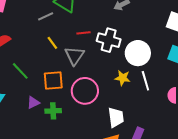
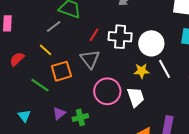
red line: (83, 33) -> (94, 35), turned -40
yellow line: (52, 43) -> (46, 50), moved
orange square: (53, 80) -> (61, 71), moved
white trapezoid: (116, 117) -> (136, 97), moved

